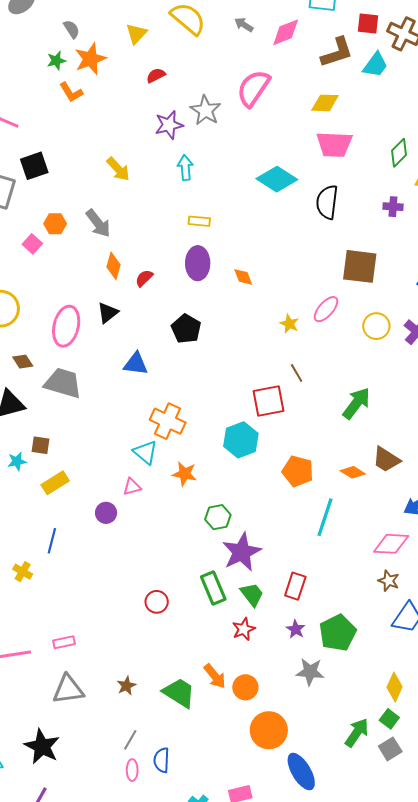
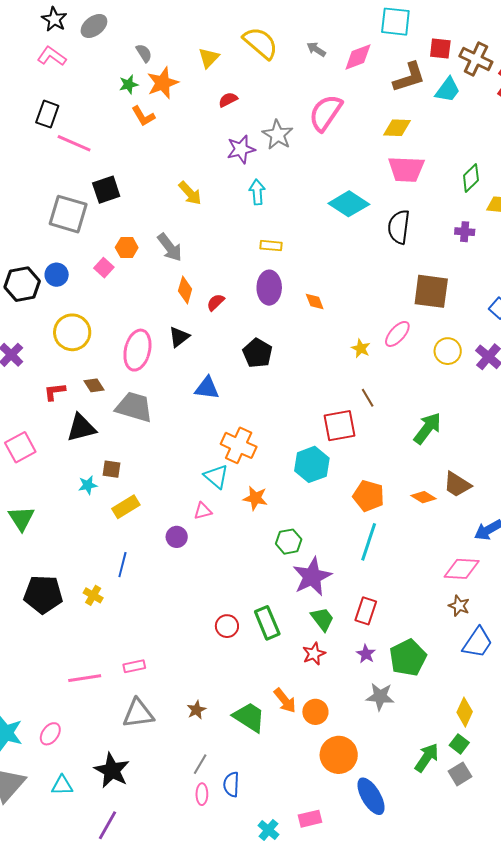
cyan line: (325, 517) -> (369, 542), moved
green rectangle: (213, 588) -> (267, 623), moved

